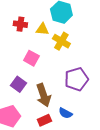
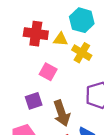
red cross: (20, 24) -> (36, 34), size x1.5
purple square: (18, 84) -> (34, 101), turned 35

